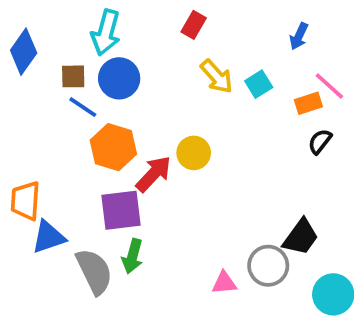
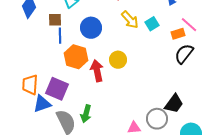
blue circle: (119, 78) -> (91, 28), moved
blue line: (83, 107) -> (60, 36), turned 56
black semicircle: (320, 141) -> (184, 54), size x1.5
red arrow: (154, 174) -> (97, 71), turned -55
purple square: (121, 210) -> (57, 89), moved, turned 30

